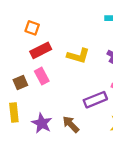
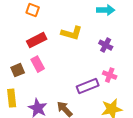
orange square: (32, 28) -> (33, 10), moved
yellow L-shape: (78, 56) -> (72, 33), moved

